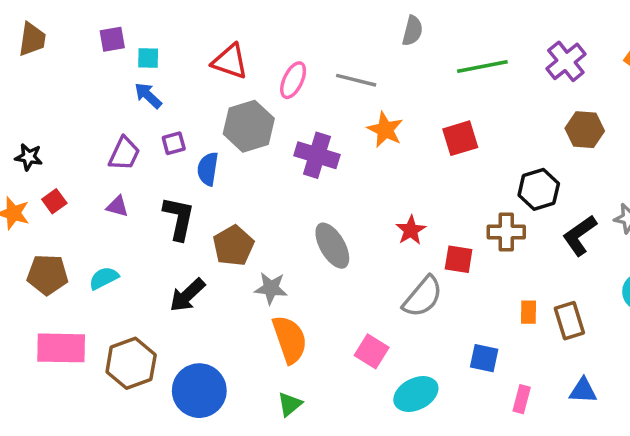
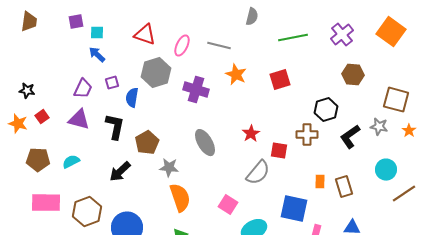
purple triangle: (117, 206) -> (79, 120), size x1.6
blue square: (484, 358) -> (294, 209), size x1.6

